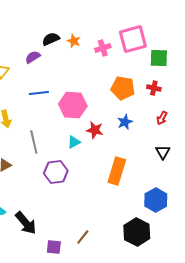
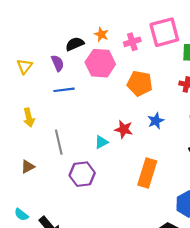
black semicircle: (51, 39) -> (75, 44), moved
purple semicircle: (33, 57) -> (58, 63), moved, turned 98
orange pentagon: (123, 88) -> (140, 83), moved
pink hexagon: (73, 105) -> (100, 63), moved

